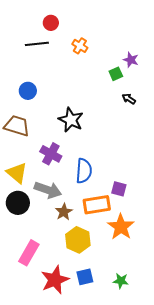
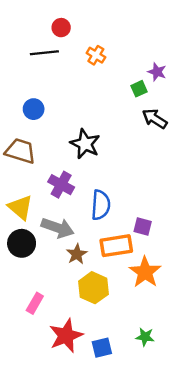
black arrow: (129, 99) -> (155, 119), size x1.5
pink rectangle: (29, 253) -> (35, 303), size x0.7
blue square: (85, 277) -> (102, 348), moved

